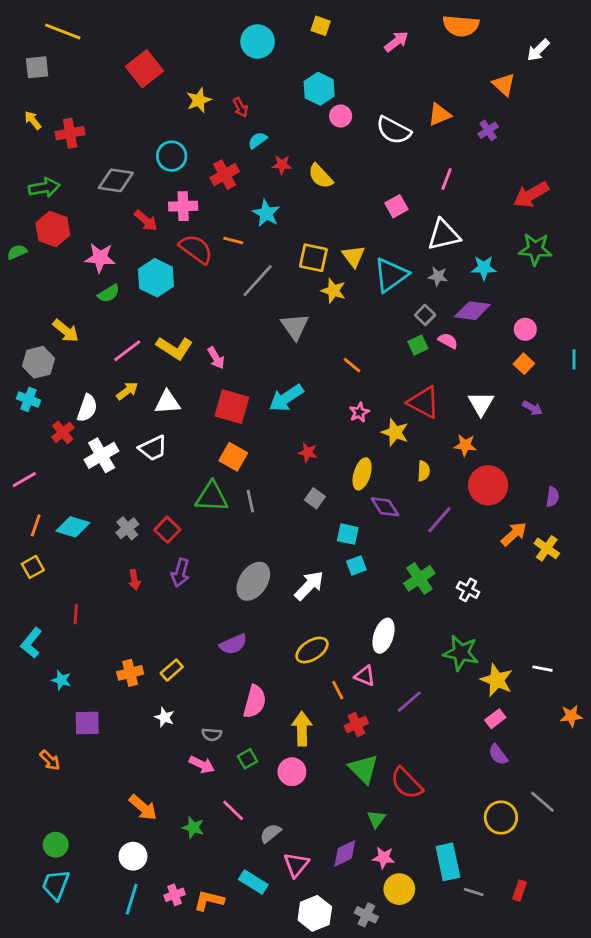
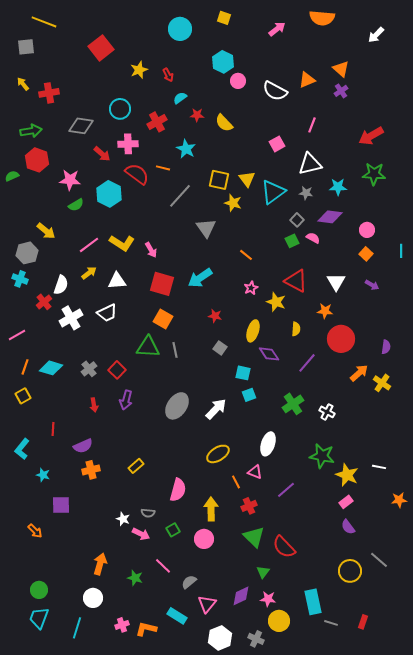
orange triangle: (504, 84) -> (341, 69), moved
purple semicircle: (233, 644) -> (83, 446), moved
yellow rectangle: (172, 670) -> (136, 466), moved
white star: (164, 717) -> (123, 519), moved
orange arrow: (143, 807) -> (100, 564), turned -115
cyan line: (132, 899) -> (77, 628), moved

